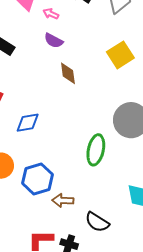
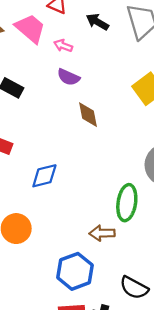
blue hexagon: (37, 179) -> (75, 271), moved
brown arrow: (63, 200) -> (102, 233), moved

